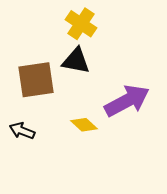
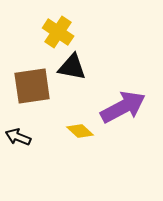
yellow cross: (81, 24) -> (58, 32), moved

